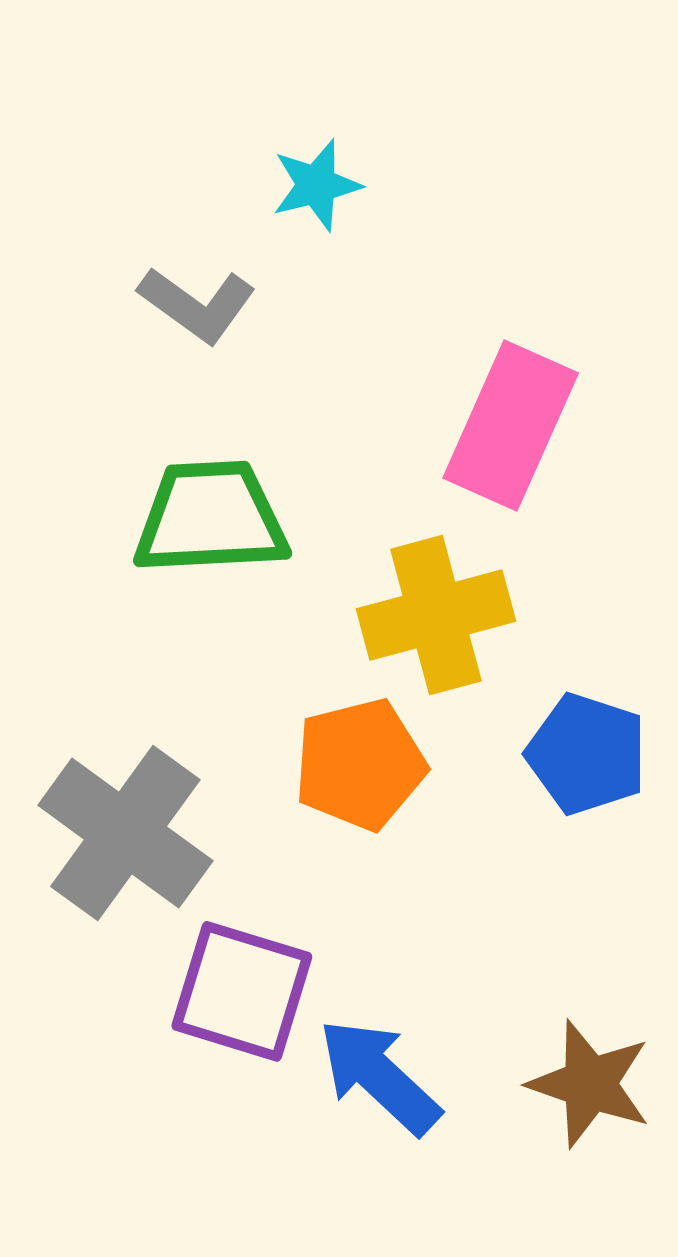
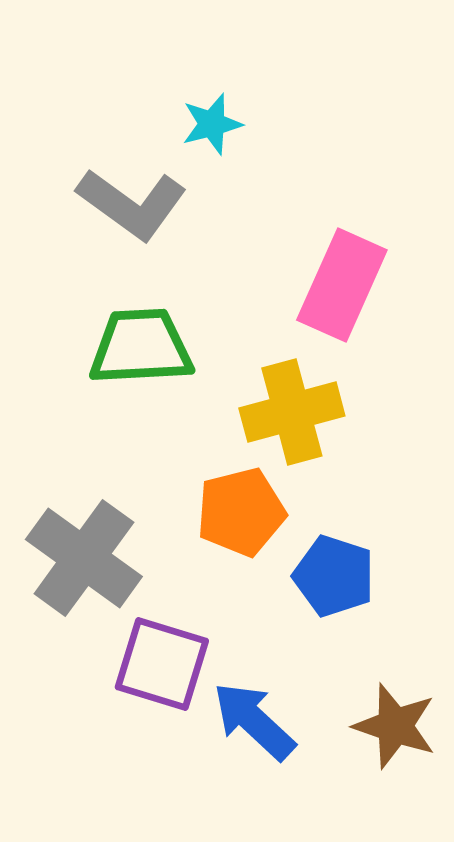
gray L-shape: (197, 305) -> (132, 204), size x1.4
blue pentagon: (587, 754) -> (334, 576), moved

